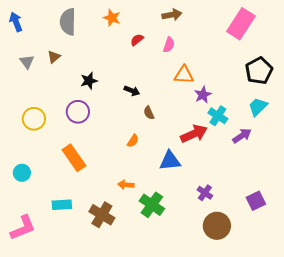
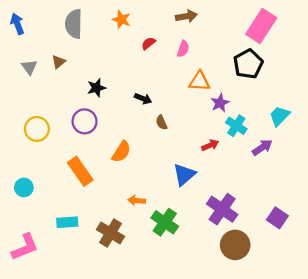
black pentagon: (259, 71) -> (248, 64), moved
red arrow: (194, 134) -> (210, 145), size x0.6
orange semicircle: (133, 141) -> (121, 152), moved, size x1.5
blue triangle: (170, 161) -> (184, 174), turned -35
purple cross: (205, 193) -> (222, 209), size x1.8
purple square: (256, 201) -> (277, 218), turned -30

